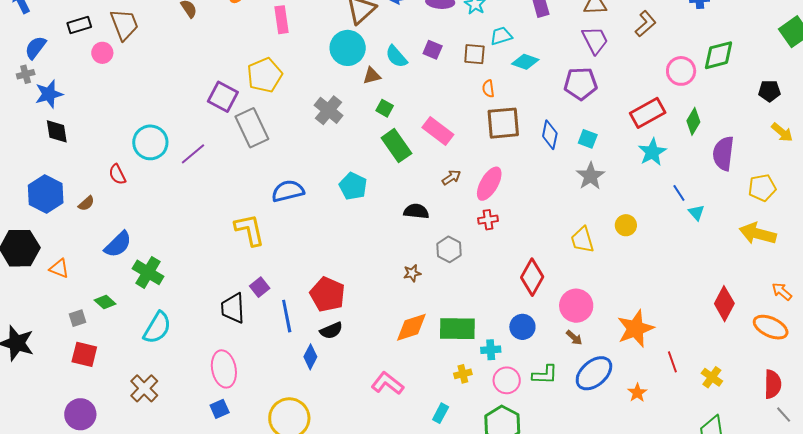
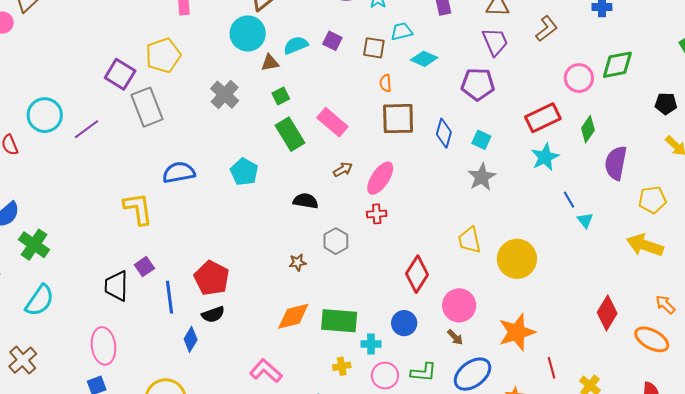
cyan semicircle: (396, 57) -> (296, 45), turned 105
green square: (385, 108) -> (281, 96), turned 30
yellow circle: (626, 225) -> (517, 259), moved, size x1.8

